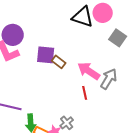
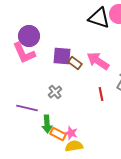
pink arrow: (89, 71) -> (98, 61), moved
gray cross: (67, 123) -> (55, 92), moved

